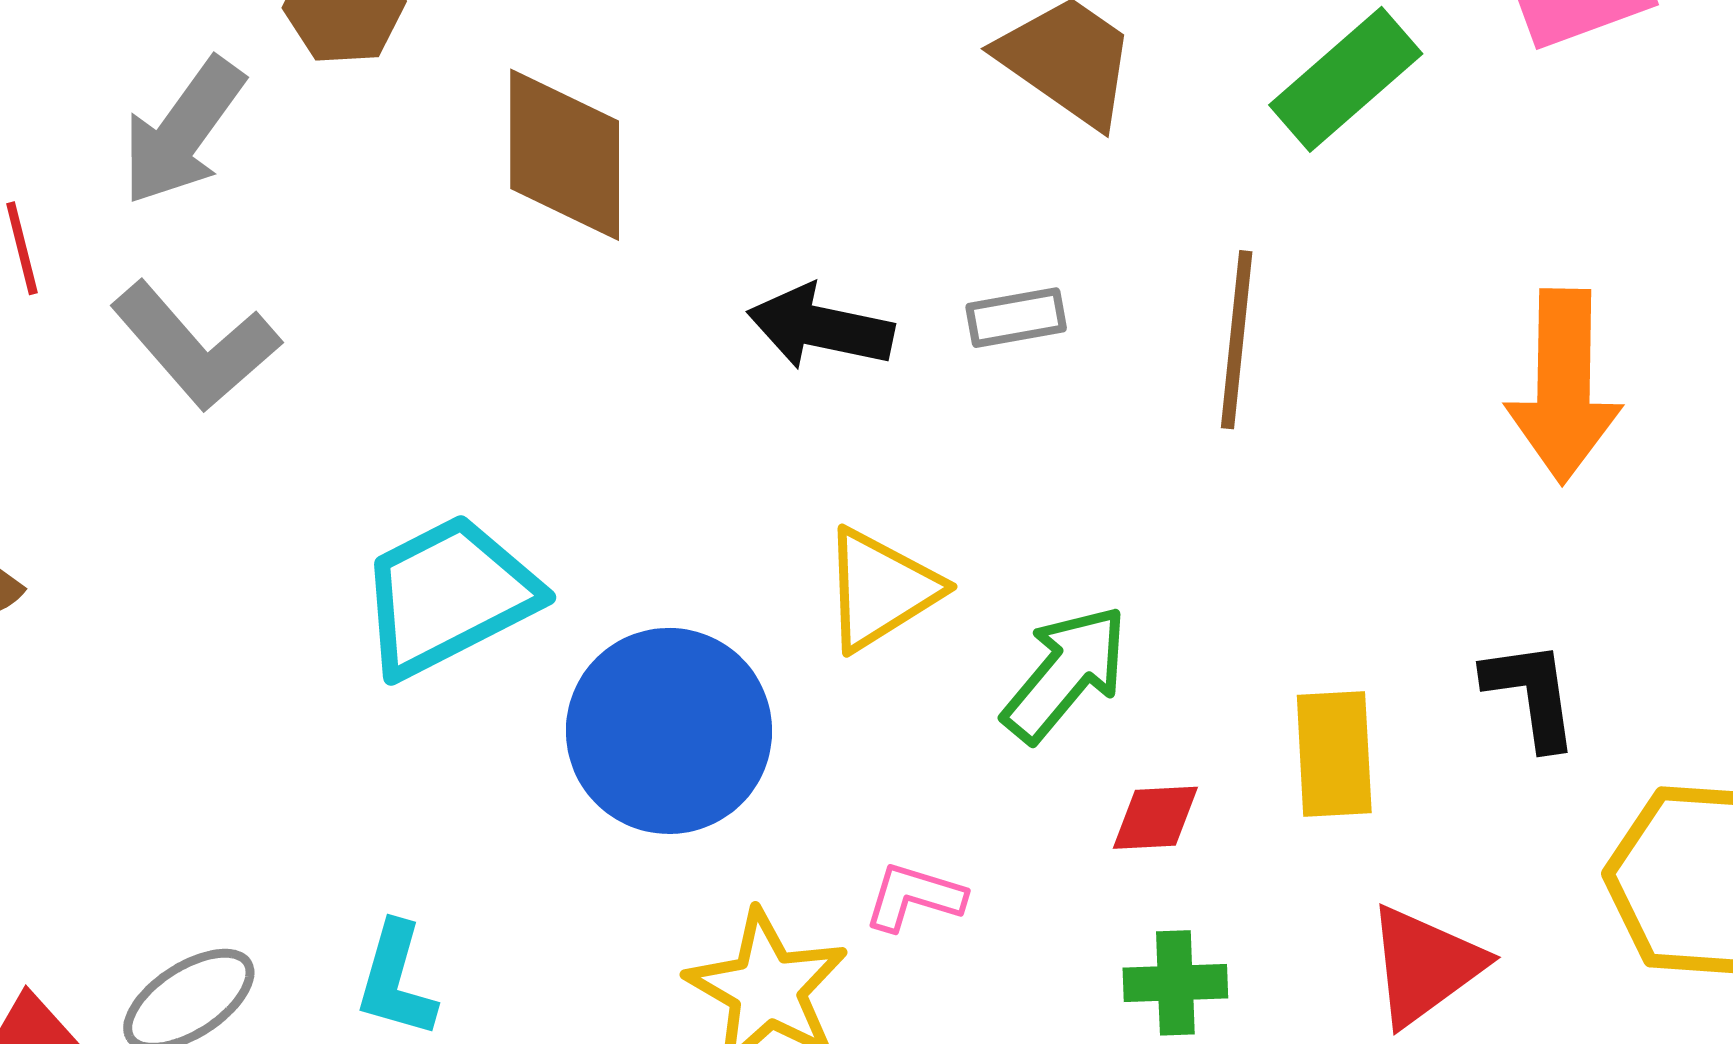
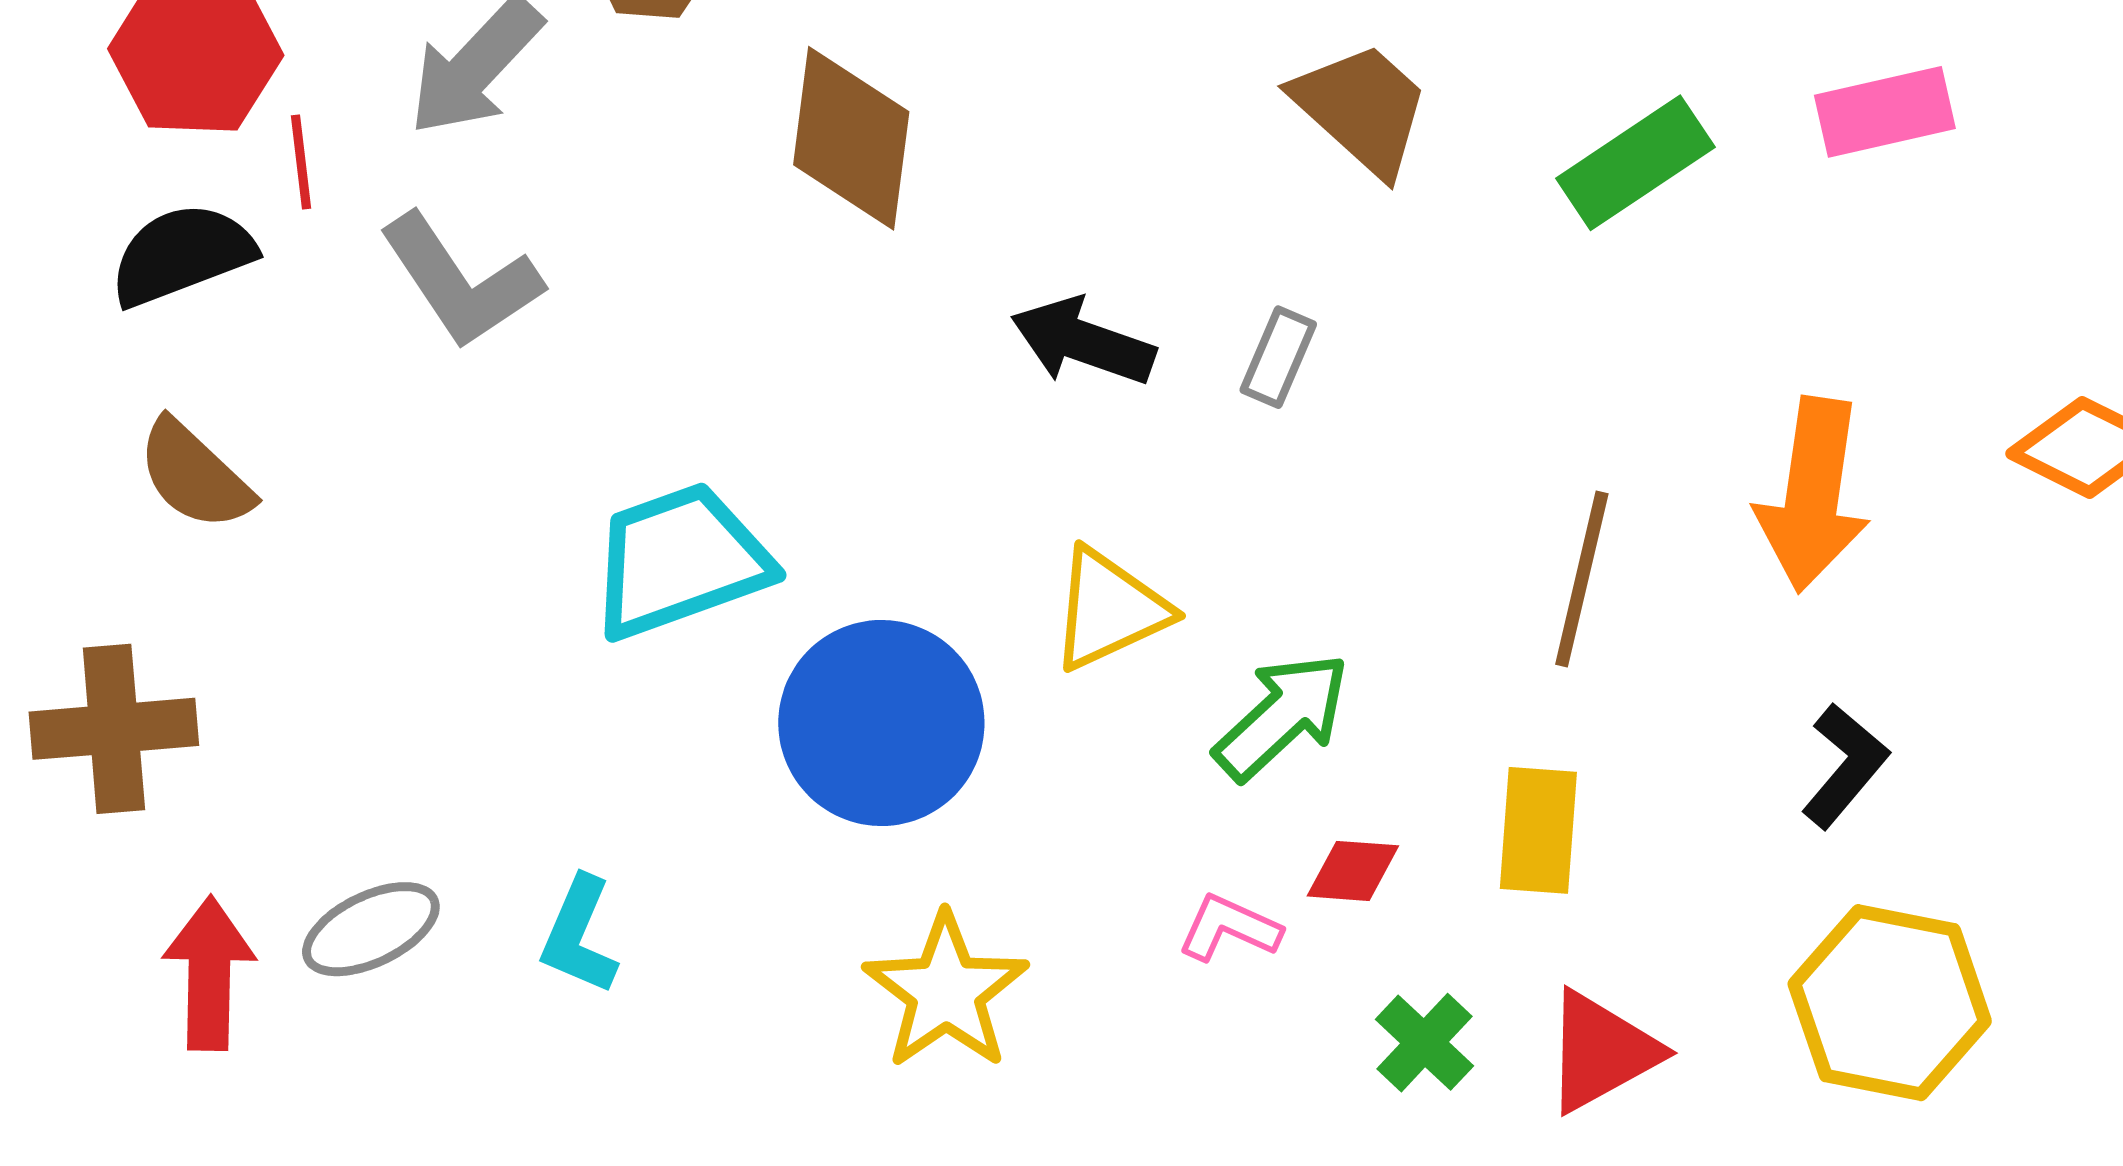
gray rectangle: (1016, 318) -> (1278, 357), turned -64
brown line: (1237, 340) -> (1582, 579), moved
black L-shape: (1531, 694) -> (1845, 766), moved, turned 41
pink L-shape: (914, 897) -> (1229, 928), moved
green cross: (1175, 983) -> (1424, 1043), moved, turned 38

